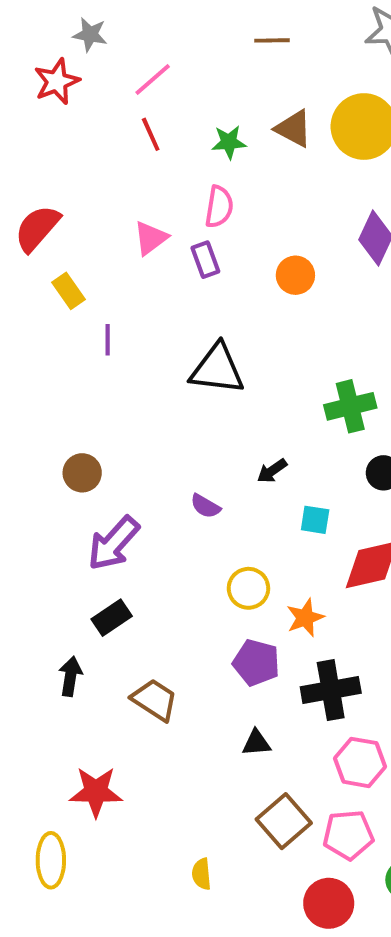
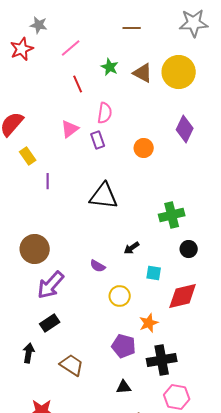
red line: (151, 134) -> (78, 84), moved
green star: (229, 142) -> (110, 67), moved, turned 30
brown circle: (82, 473) -> (35, 249), size x1.5
yellow circle: (248, 588) -> (120, 296), moved

